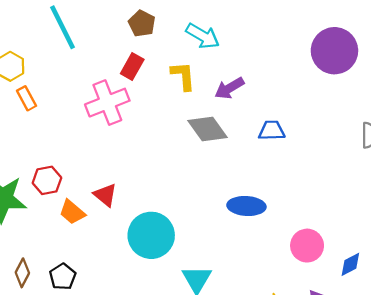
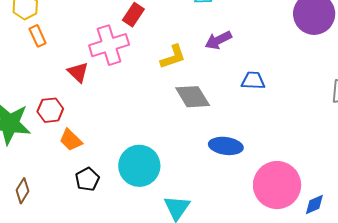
yellow L-shape: (183, 76) -> (173, 57), moved, turned 72
gray diamond: (207, 129) -> (193, 97), moved
red triangle: (105, 195) -> (78, 72), moved
pink circle: (307, 246) -> (277, 185), size x1.6
black pentagon: (63, 277) -> (87, 179), moved

